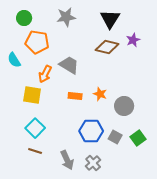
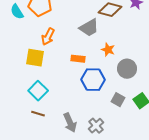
cyan semicircle: (14, 60) -> (17, 12), moved
gray trapezoid: (69, 65) -> (89, 28), moved, turned 120
orange star: (100, 94) -> (108, 50), moved
blue hexagon: (91, 131) -> (93, 80), moved

